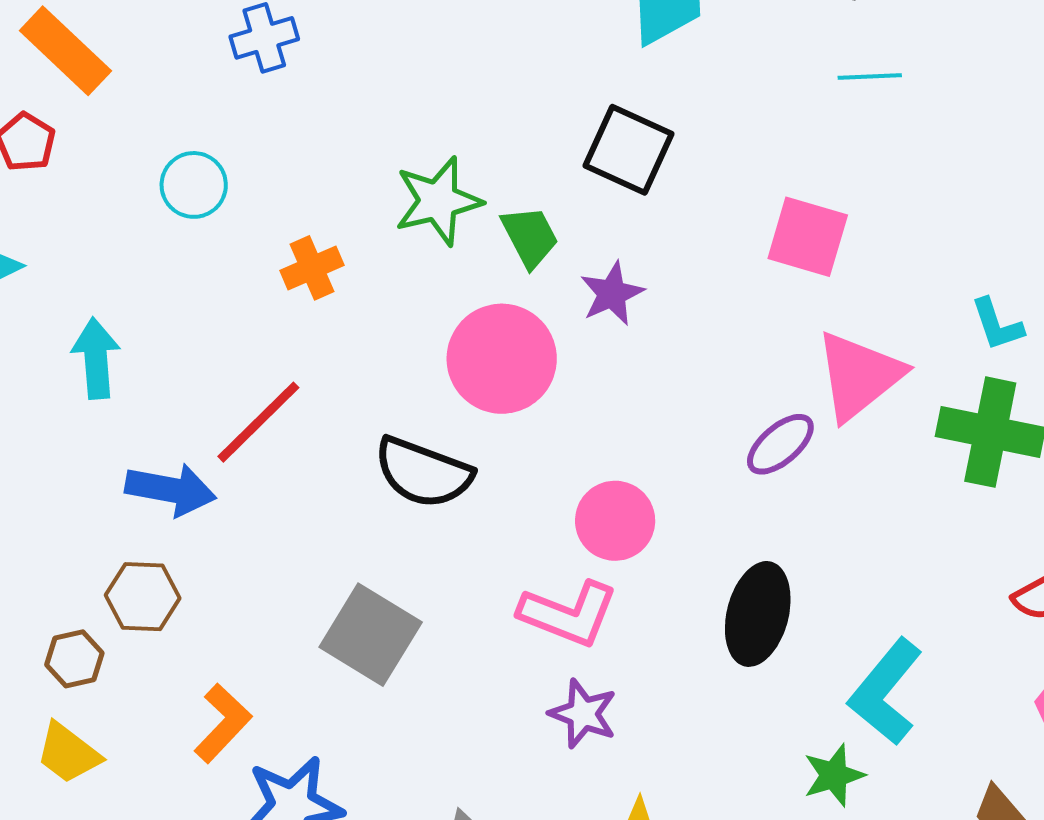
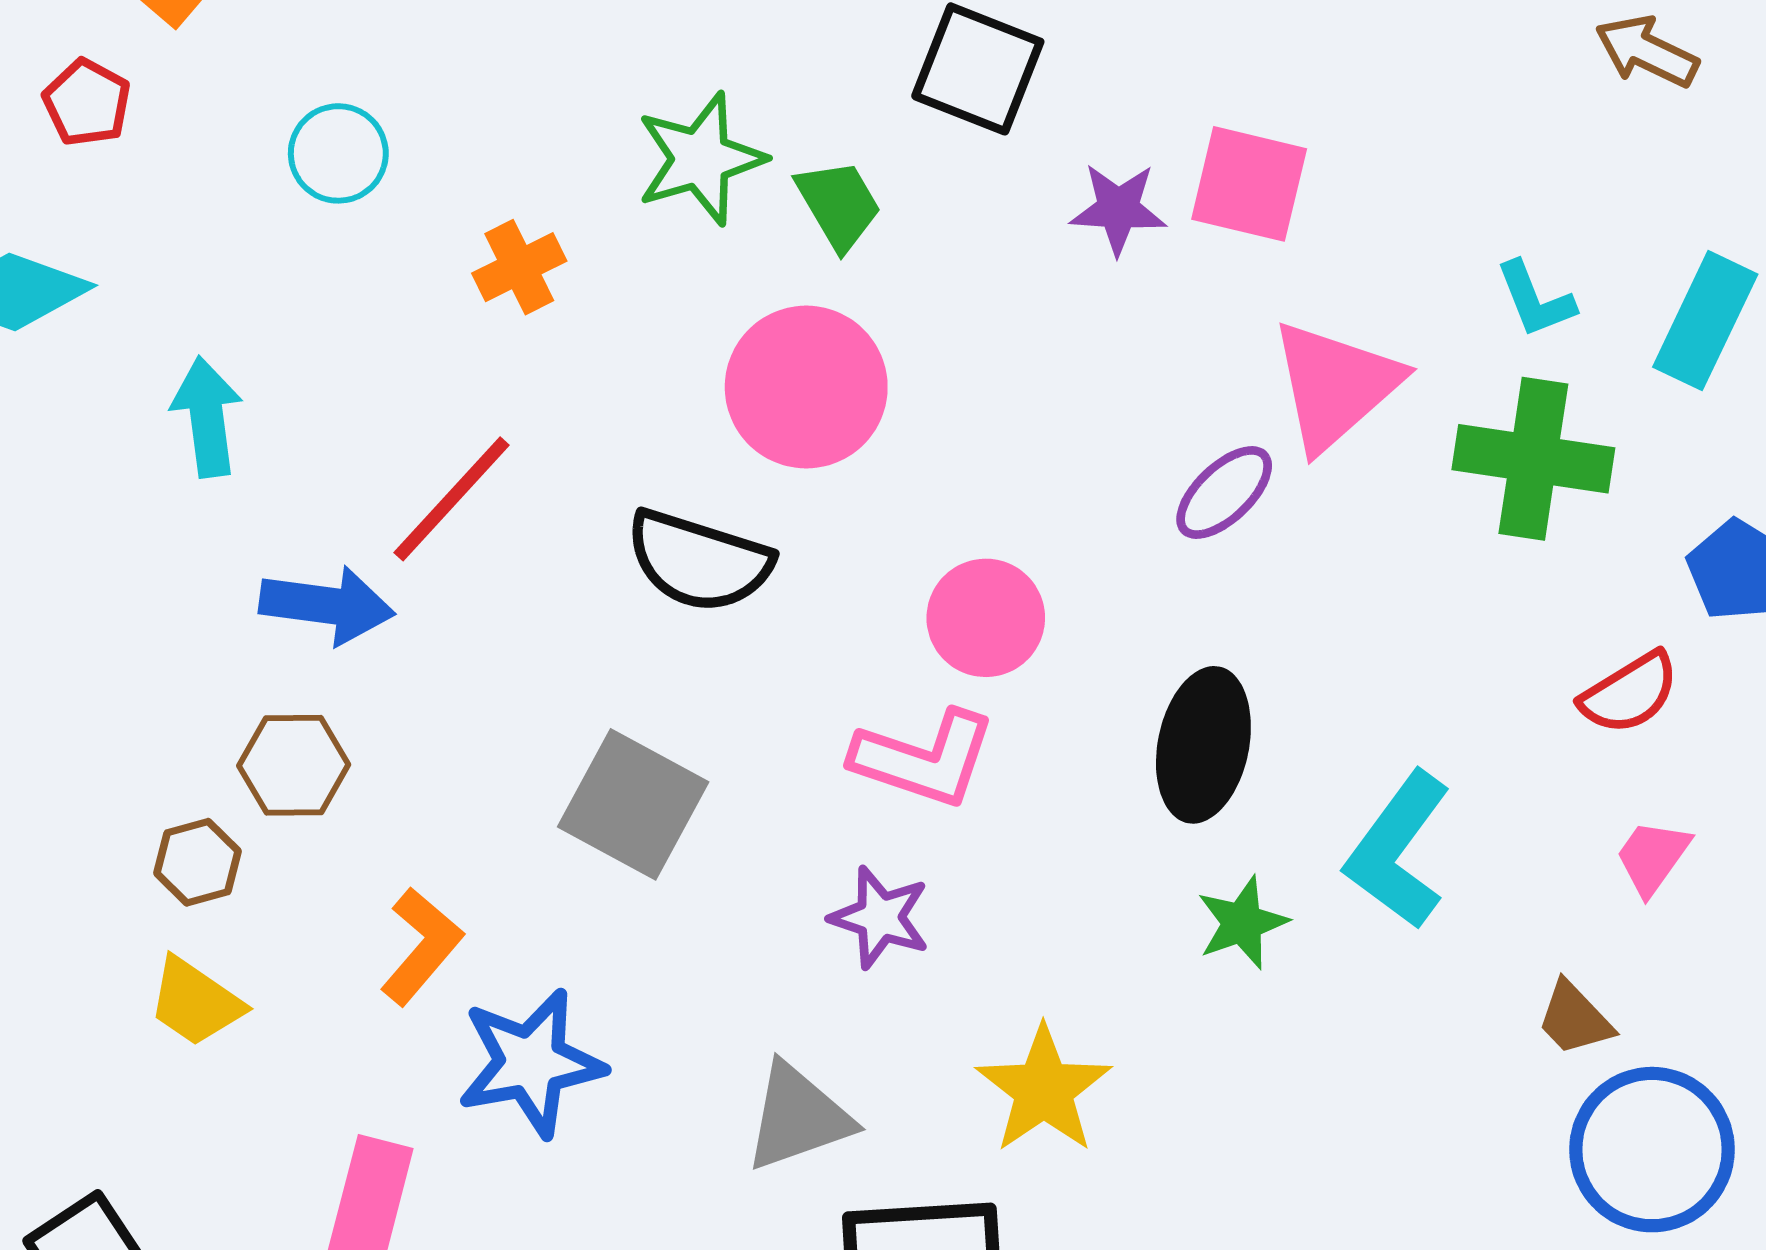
purple star: (612, 294) -> (1118, 209), moved, turned 30
purple star: (583, 714) -> (880, 917), moved
green star: (834, 775) -> (1242, 923), moved

